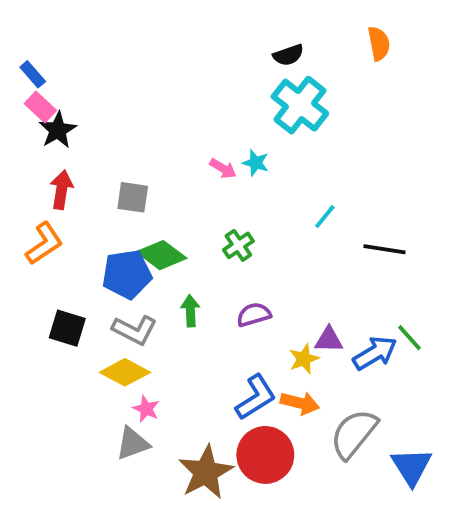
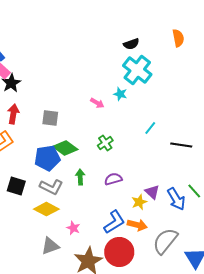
cyan star: (256, 163) -> (120, 94), moved
purple triangle: (329, 340) -> (152, 192), turned 42
blue arrow: (375, 353) -> (176, 199), turned 90
pink star: (146, 409) -> (73, 228), moved

